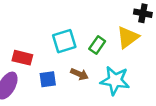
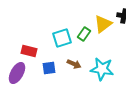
yellow triangle: (128, 37) -> (103, 24), moved
green rectangle: (97, 45) -> (84, 34), moved

